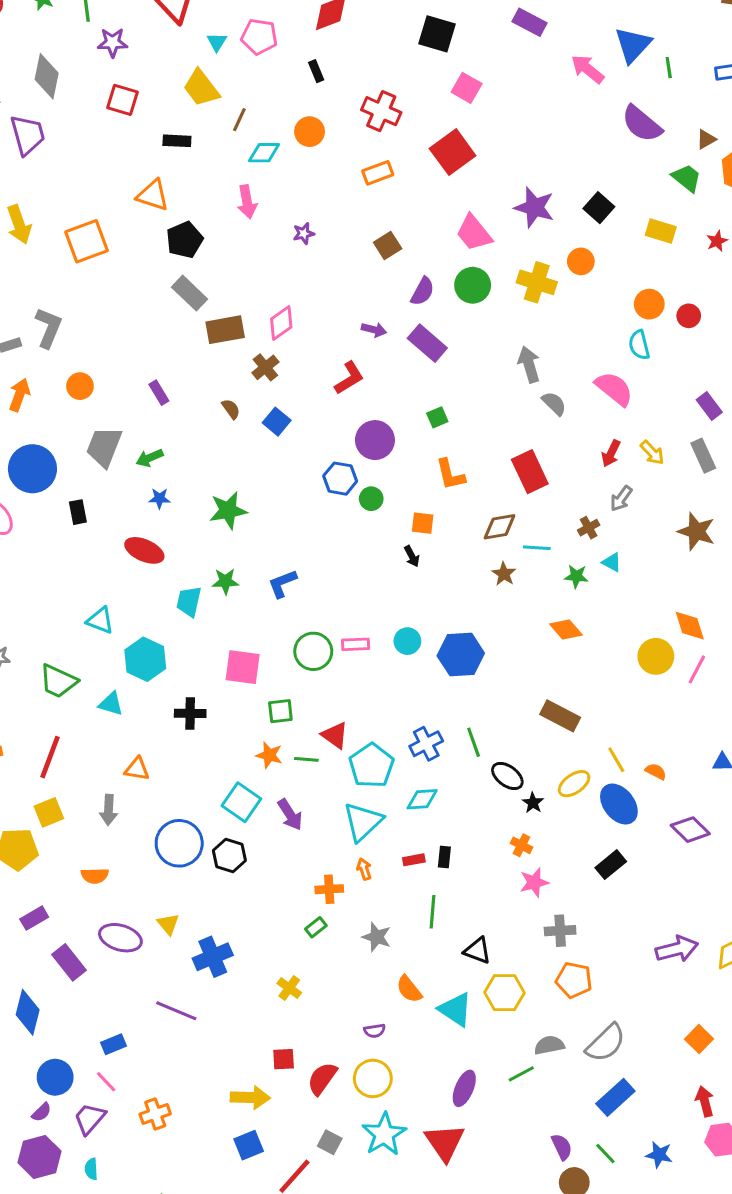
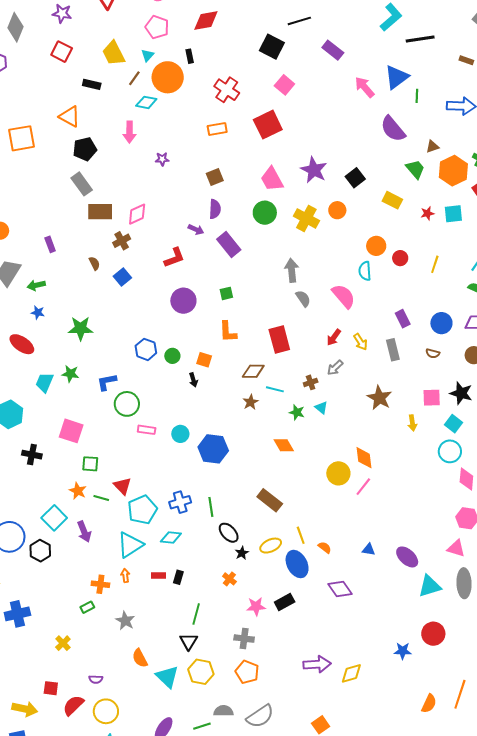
cyan triangle: (217, 42) -> (148, 55), moved
orange circle: (310, 132) -> (168, 77), moved, size x1.6
purple semicircle: (423, 291) -> (215, 209), moved, turned -36
blue hexagon: (340, 479) -> (146, 349), moved
green circle: (371, 499) -> (172, 356), moved
green circle: (313, 651) -> (127, 404), moved
pink star: (534, 882) -> (256, 606), moved
green line: (433, 912) -> (196, 614), moved
black triangle: (478, 951) -> (189, 642), turned 30
purple semicircle: (375, 1031) -> (96, 679), moved

